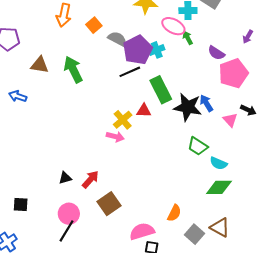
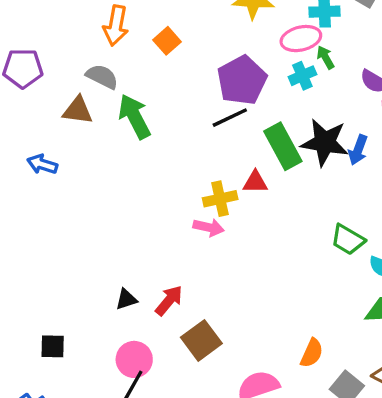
pink ellipse: (173, 26) -> (301, 39), turned -40
gray semicircle: (117, 39) -> (102, 77), moved
cyan cross: (157, 50) -> (302, 76), moved
blue arrow: (206, 103) -> (358, 150), moved, turned -126
black star: (188, 107) -> (325, 142), moved
yellow cross: (123, 120) -> (220, 199), turned 30

